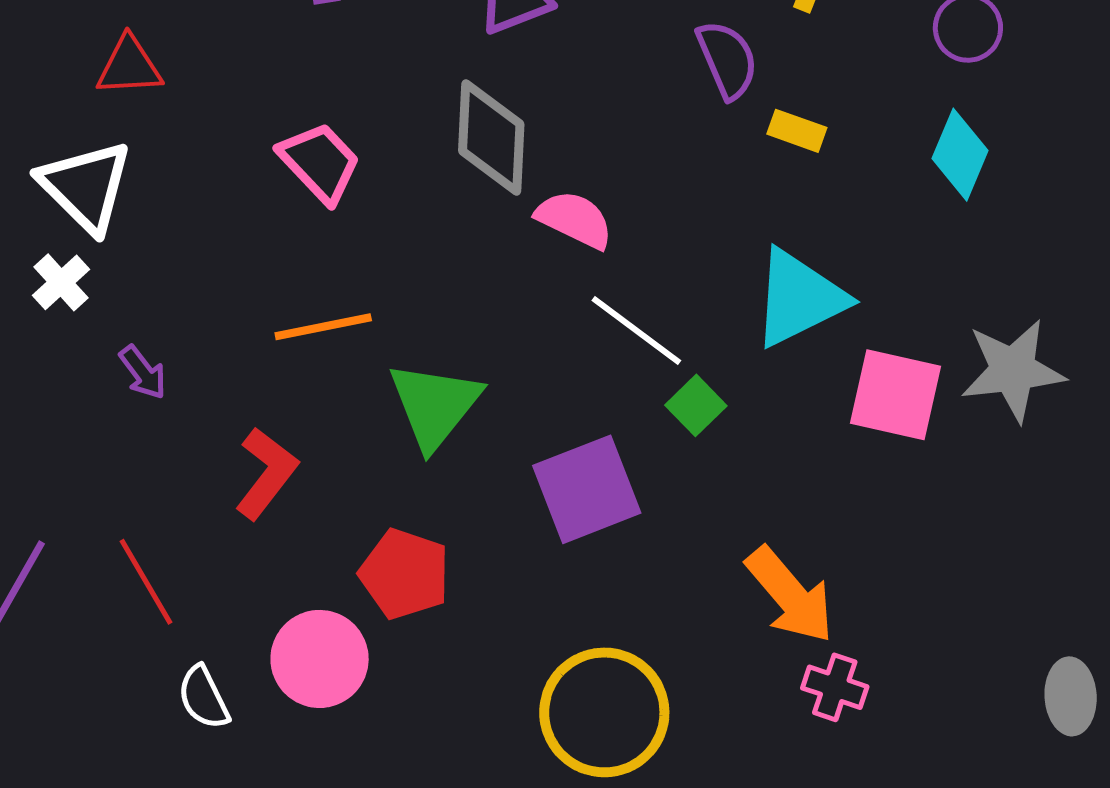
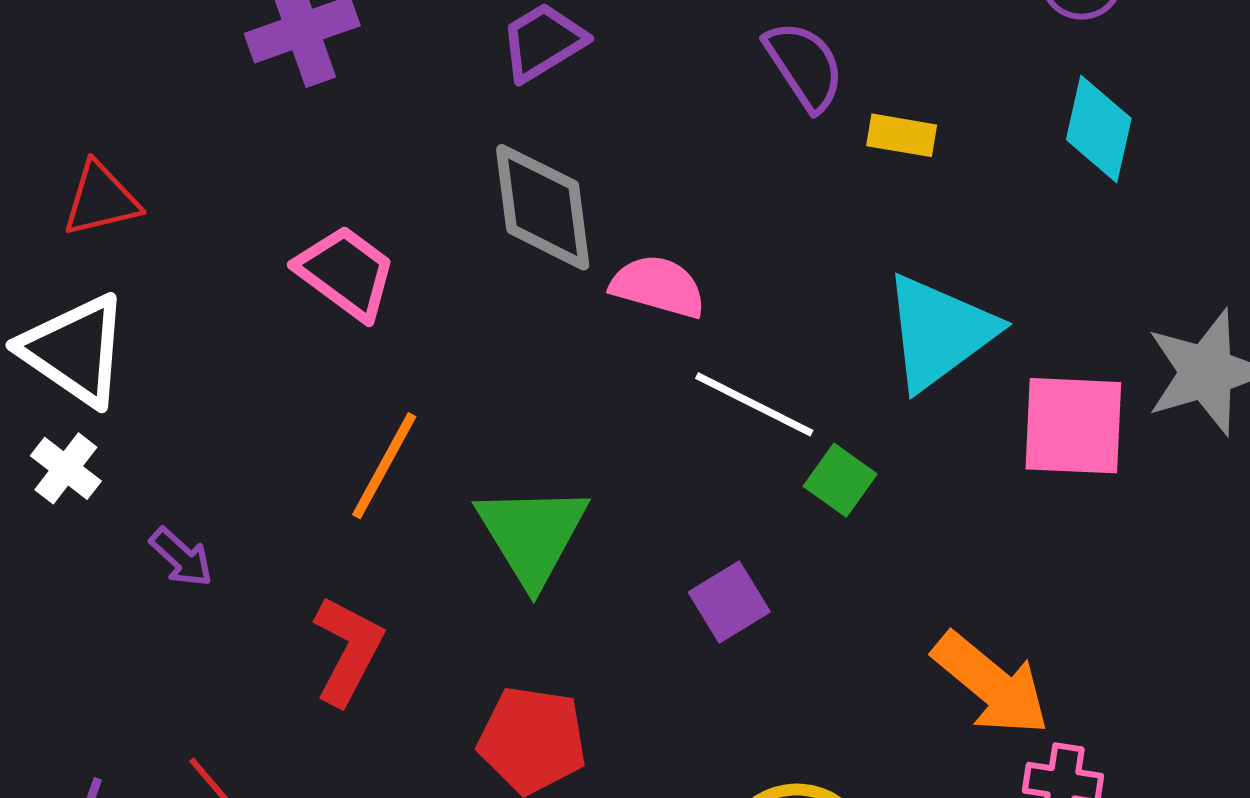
orange line: (323, 327) -> (384, 466), turned -40
purple square: (587, 489) -> (729, 602), size x0.6

